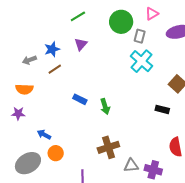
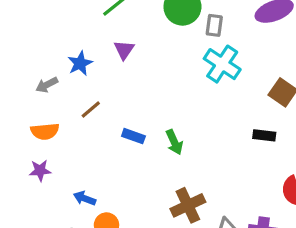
brown line: (55, 69) -> (91, 109), moved

